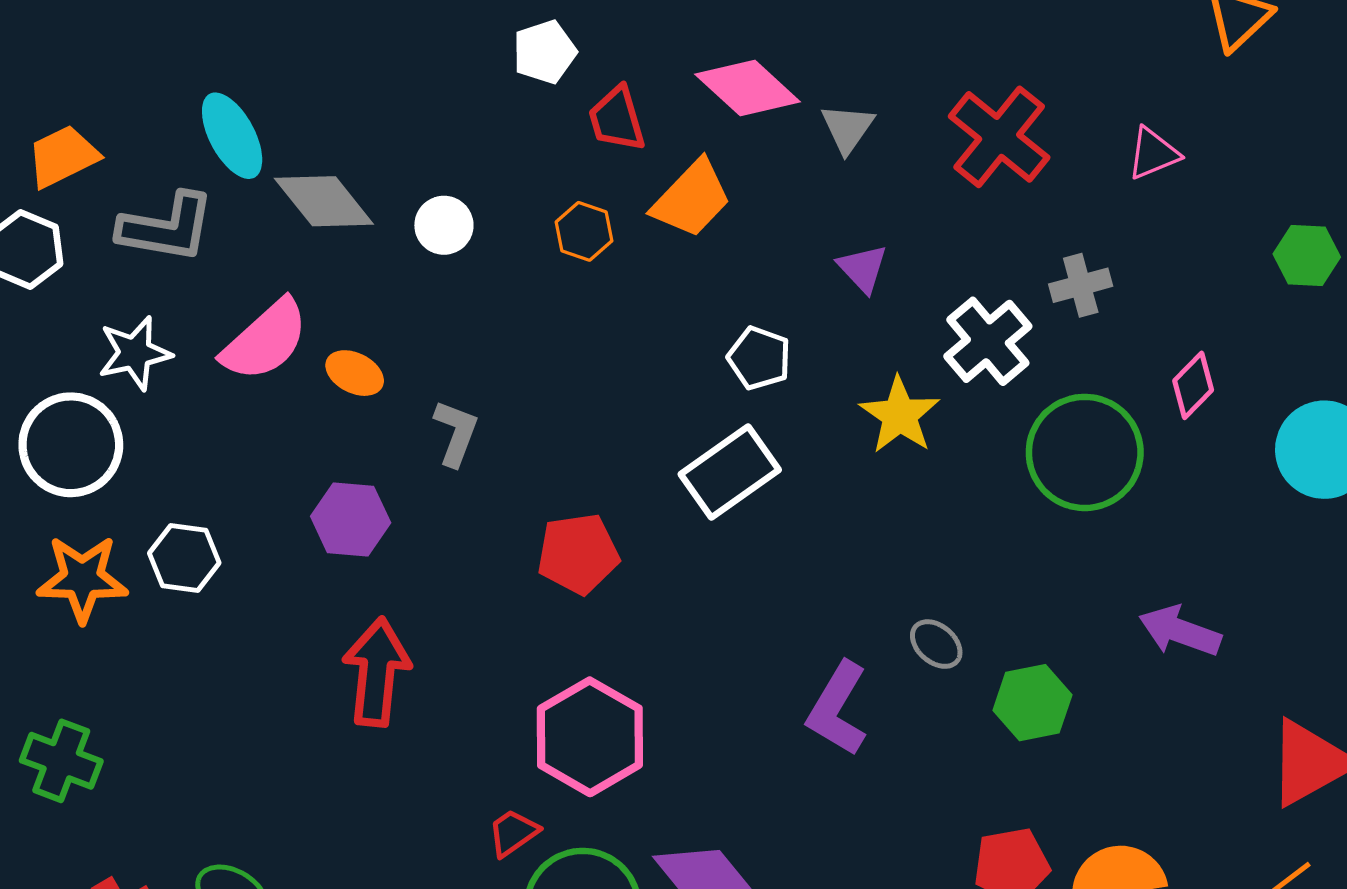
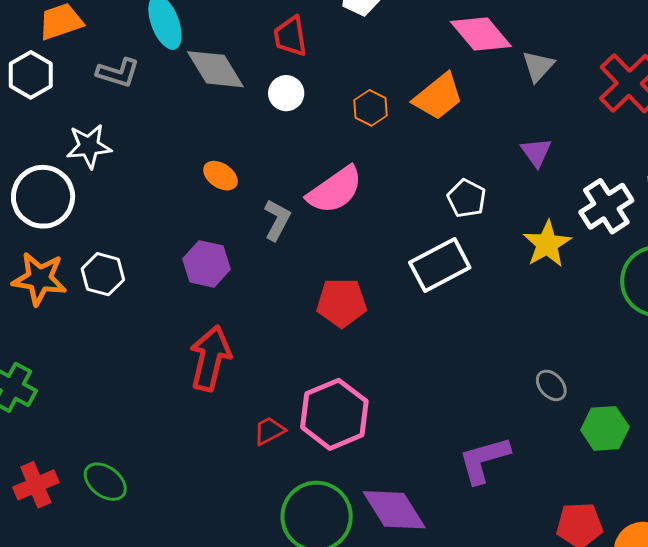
red trapezoid: (617, 119) -> (290, 36), moved
gray L-shape: (167, 228) -> (118, 73), size x0.7
pink semicircle: (265, 340) -> (335, 190), moved
purple L-shape: (837, 709) -> (484, 460), moved, turned 36
red trapezoid: (513, 833) -> (269, 431), moved

